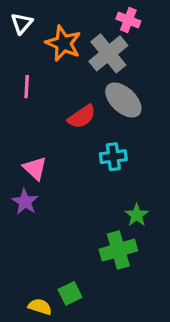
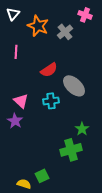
pink cross: (128, 20) -> (85, 15), moved
gray cross: (108, 53) -> (65, 32), size x0.7
gray ellipse: (123, 100) -> (74, 86), moved
cyan cross: (113, 157) -> (51, 101), moved

